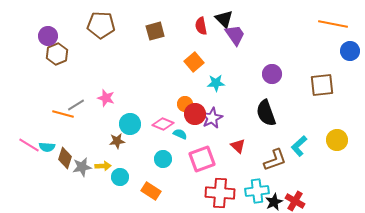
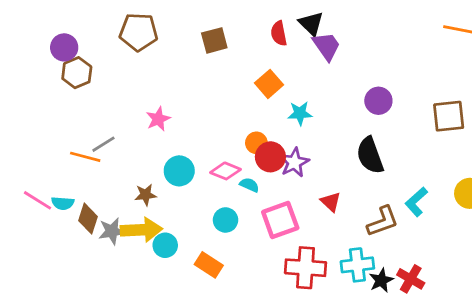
pink star: (106, 98) -> (158, 119), moved, turned 30
brown star: (117, 141) -> (146, 195), moved
yellow arrow: (103, 166) -> (141, 230), size x1.8

